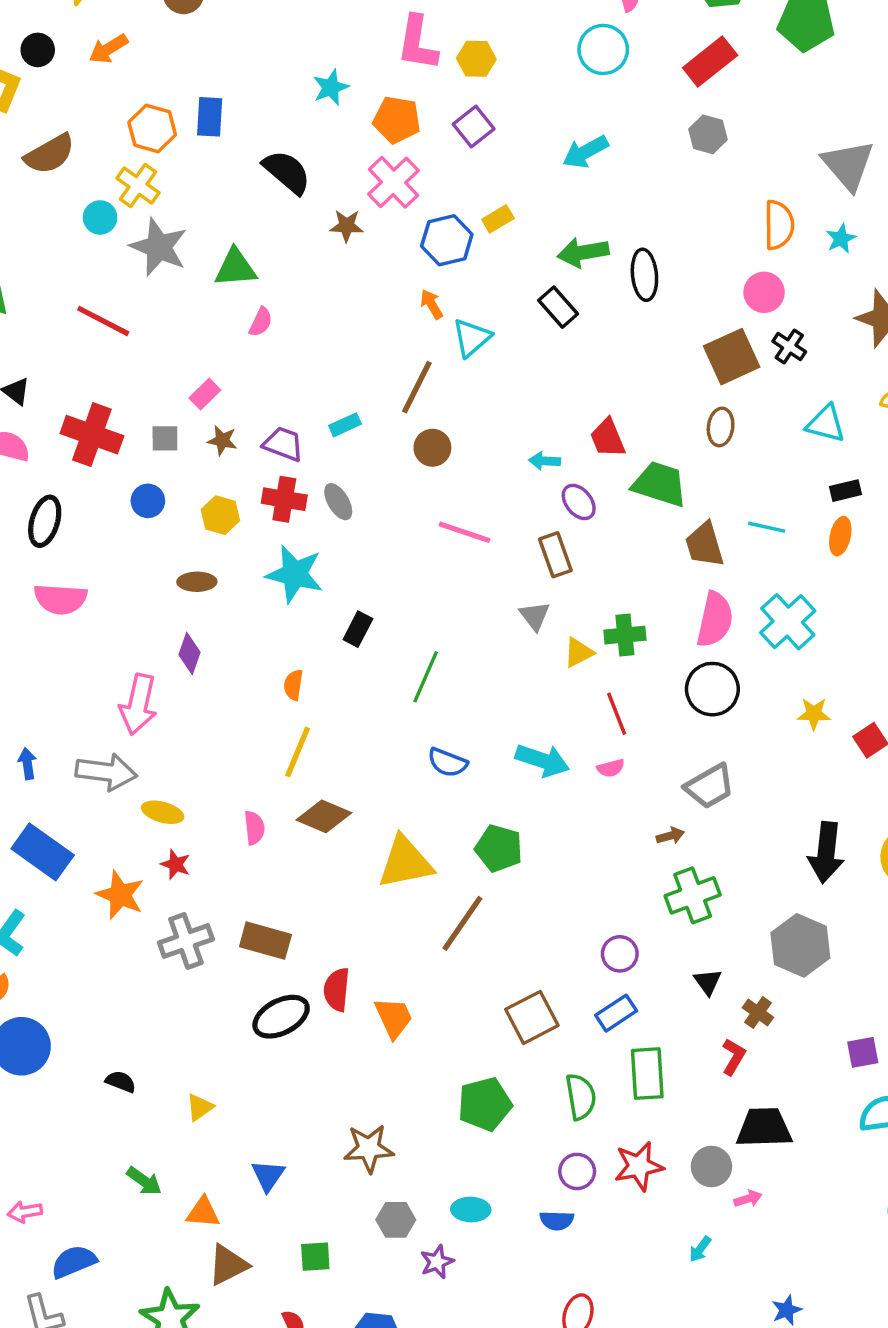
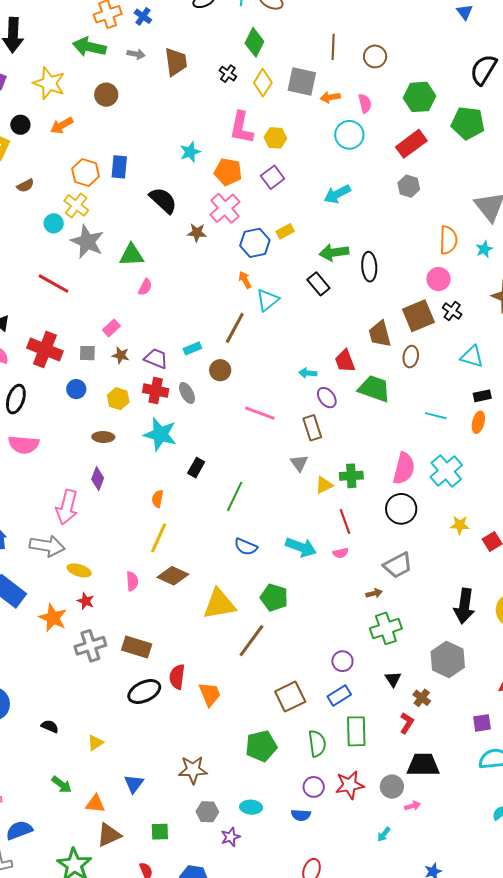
brown semicircle: (50, 154) -> (25, 186), size x0.6
brown circle: (432, 448) -> (220, 370), moved
brown trapezoid: (705, 545) -> (380, 334), moved

